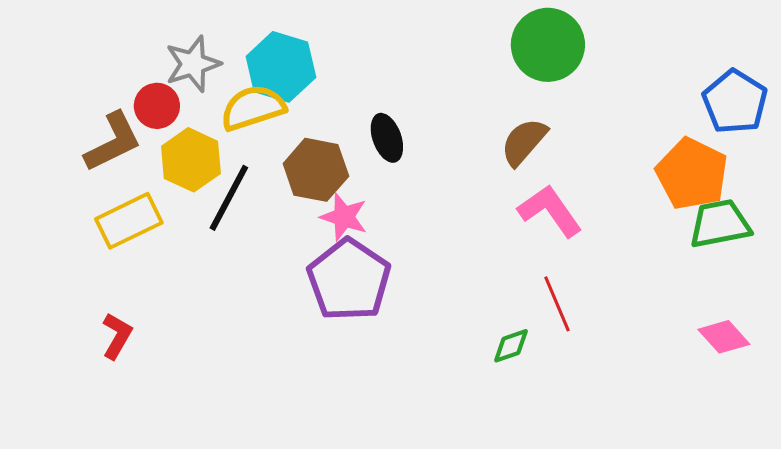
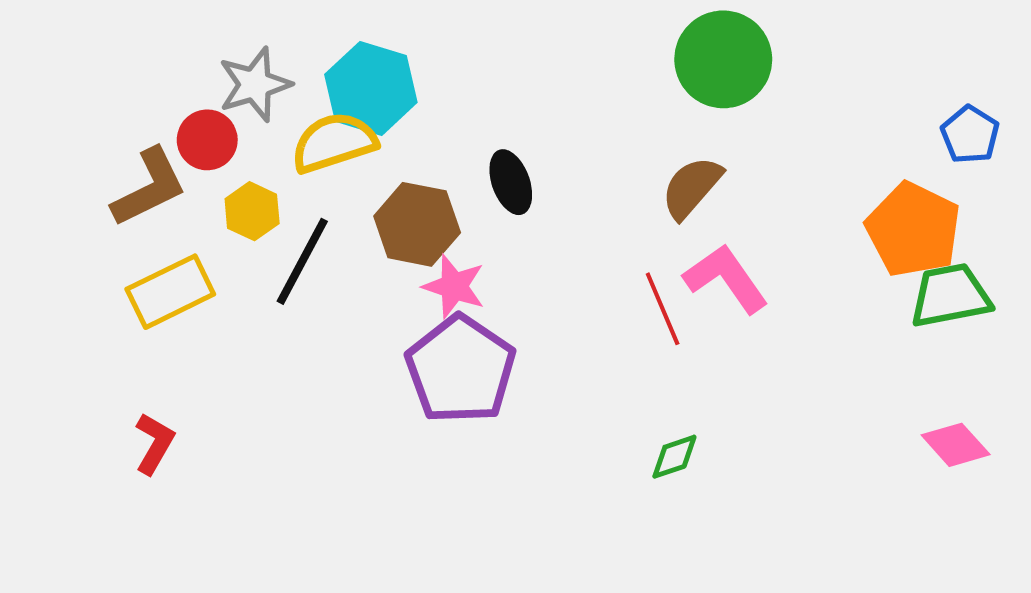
blue pentagon: (735, 102) -> (970, 135), size x0.7
yellow hexagon: (191, 160) -> (252, 211), size x0.7
red line: (557, 304) -> (663, 309), moved

